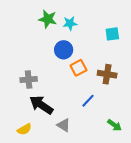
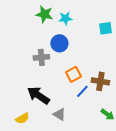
orange square: (78, 68) -> (73, 74), moved
brown cross: (107, 74) -> (100, 81), moved
gray cross: (29, 79) -> (41, 57), moved

